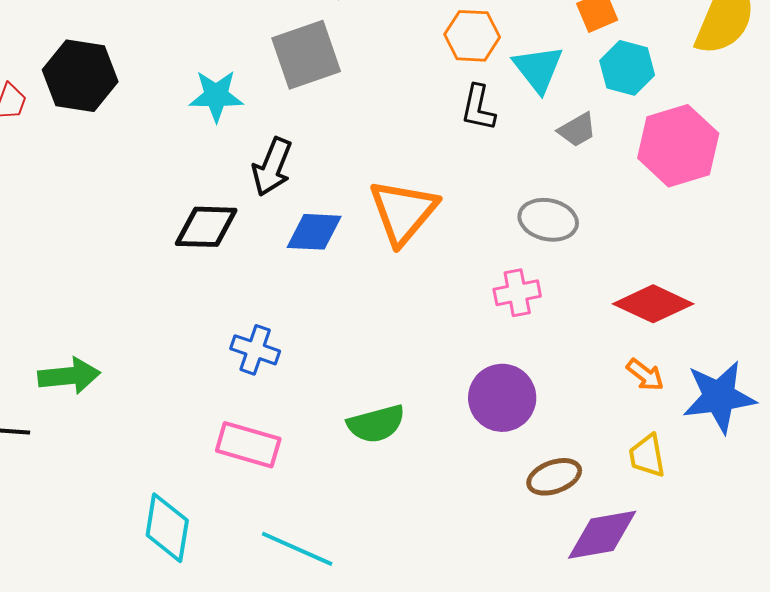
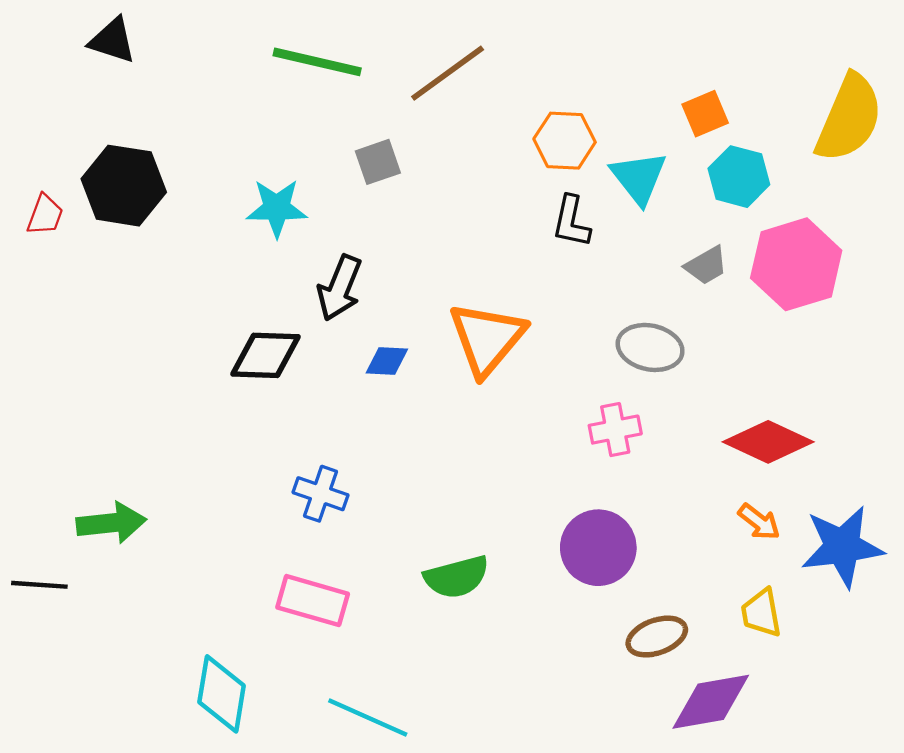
gray square: (306, 55) -> (378, 162), size x0.6
gray trapezoid: (577, 130) -> (706, 265), moved
blue diamond: (314, 232) -> (387, 361), size x0.7

